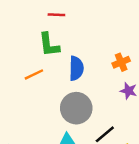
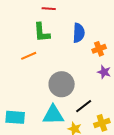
blue semicircle: (76, 68) -> (79, 33), moved

